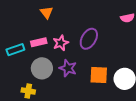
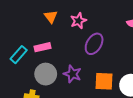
pink star: (61, 43) -> (78, 21), moved
cyan rectangle: (15, 50) -> (19, 55), turned -30

